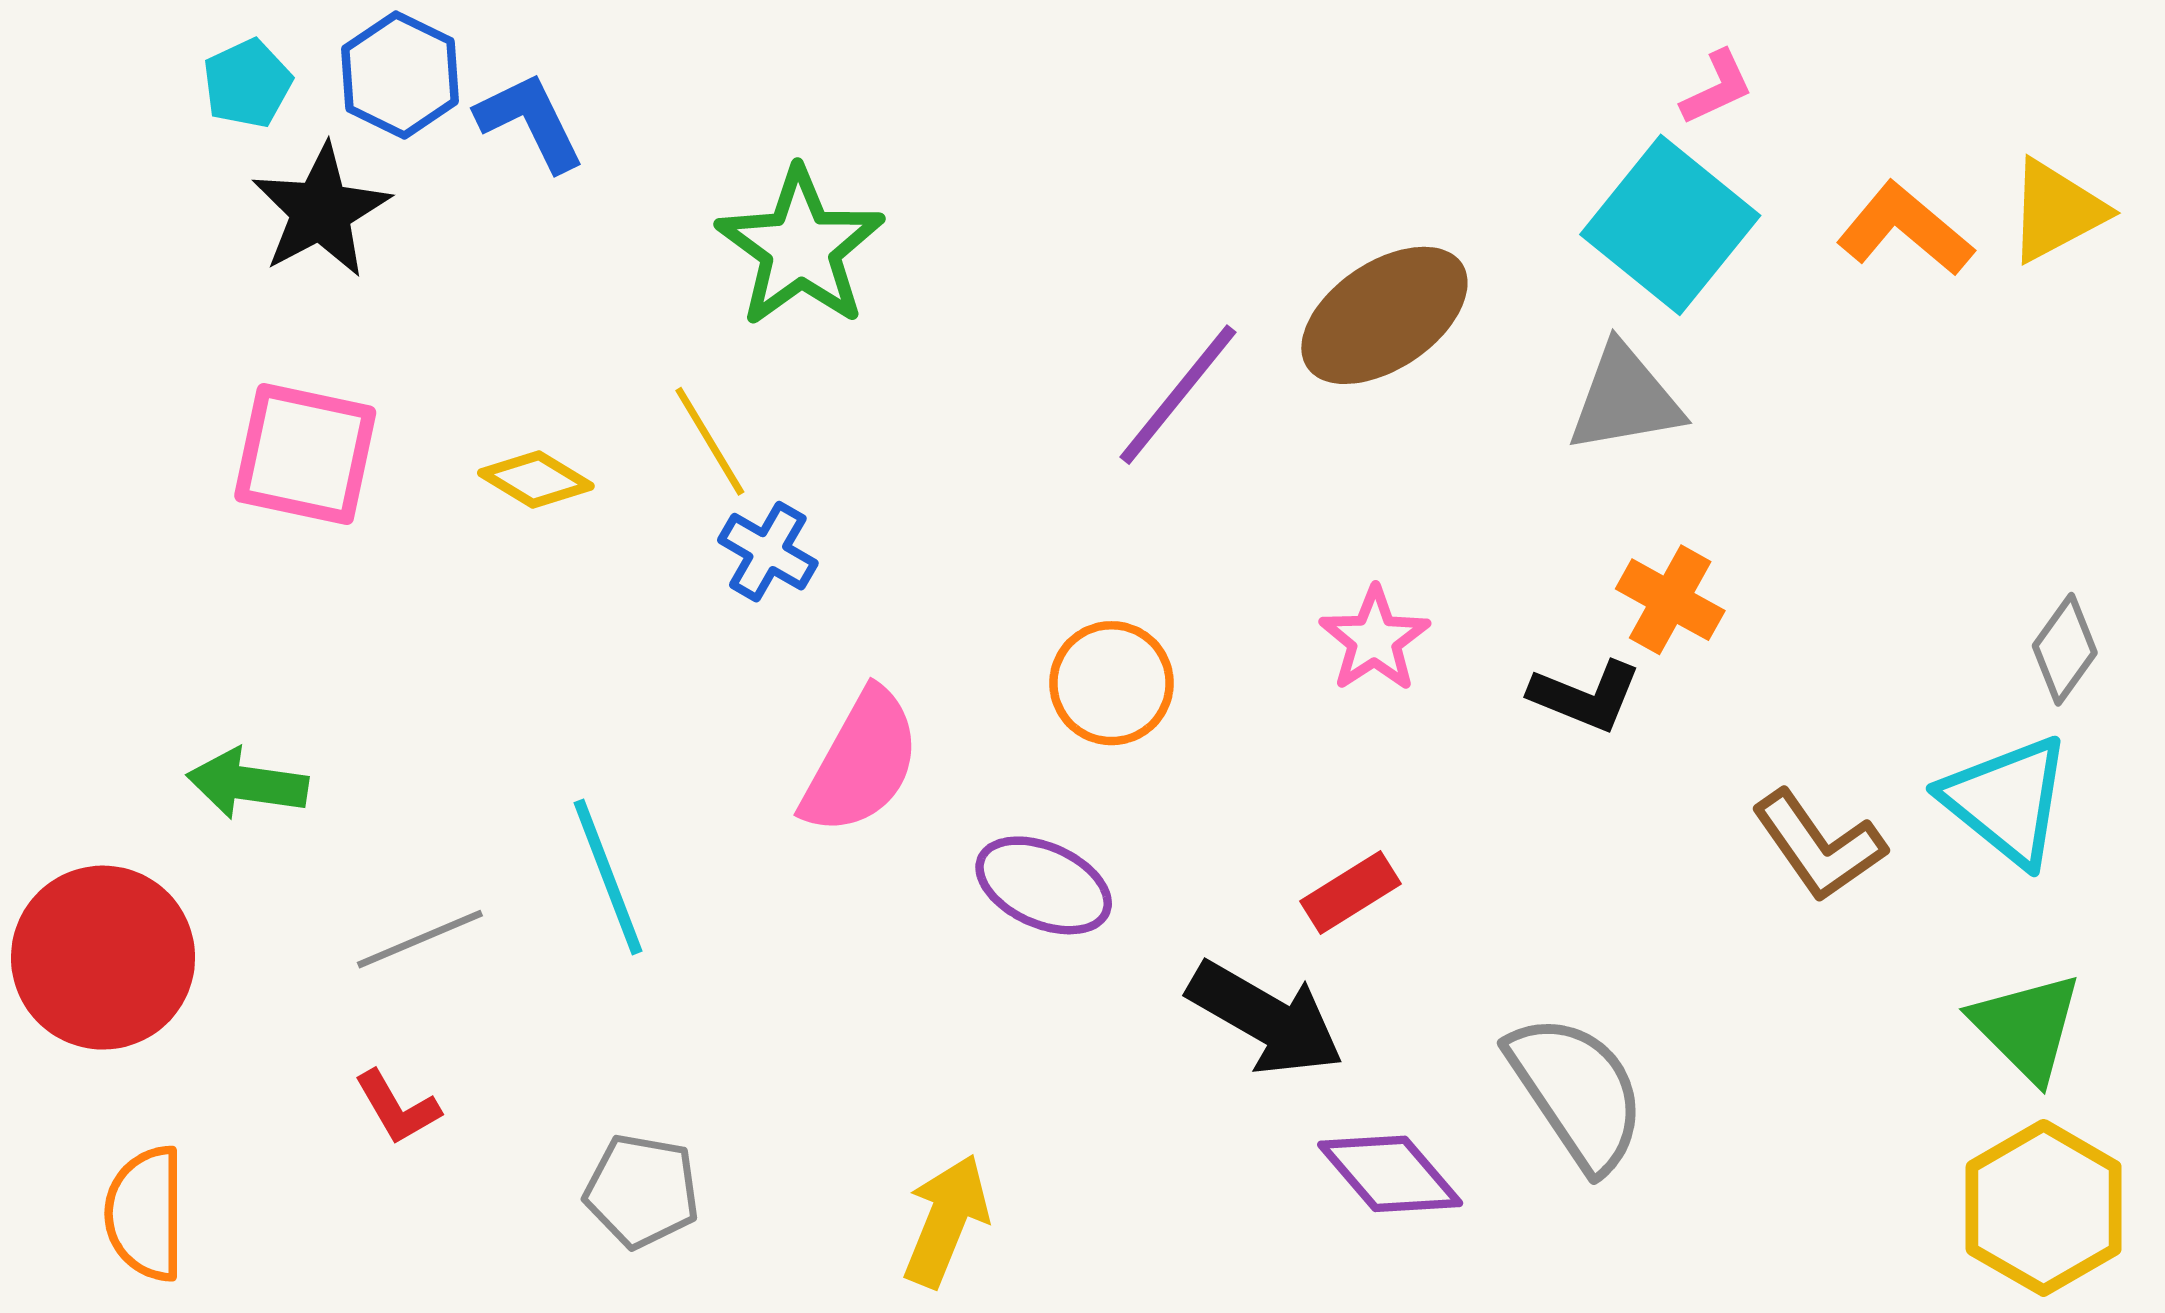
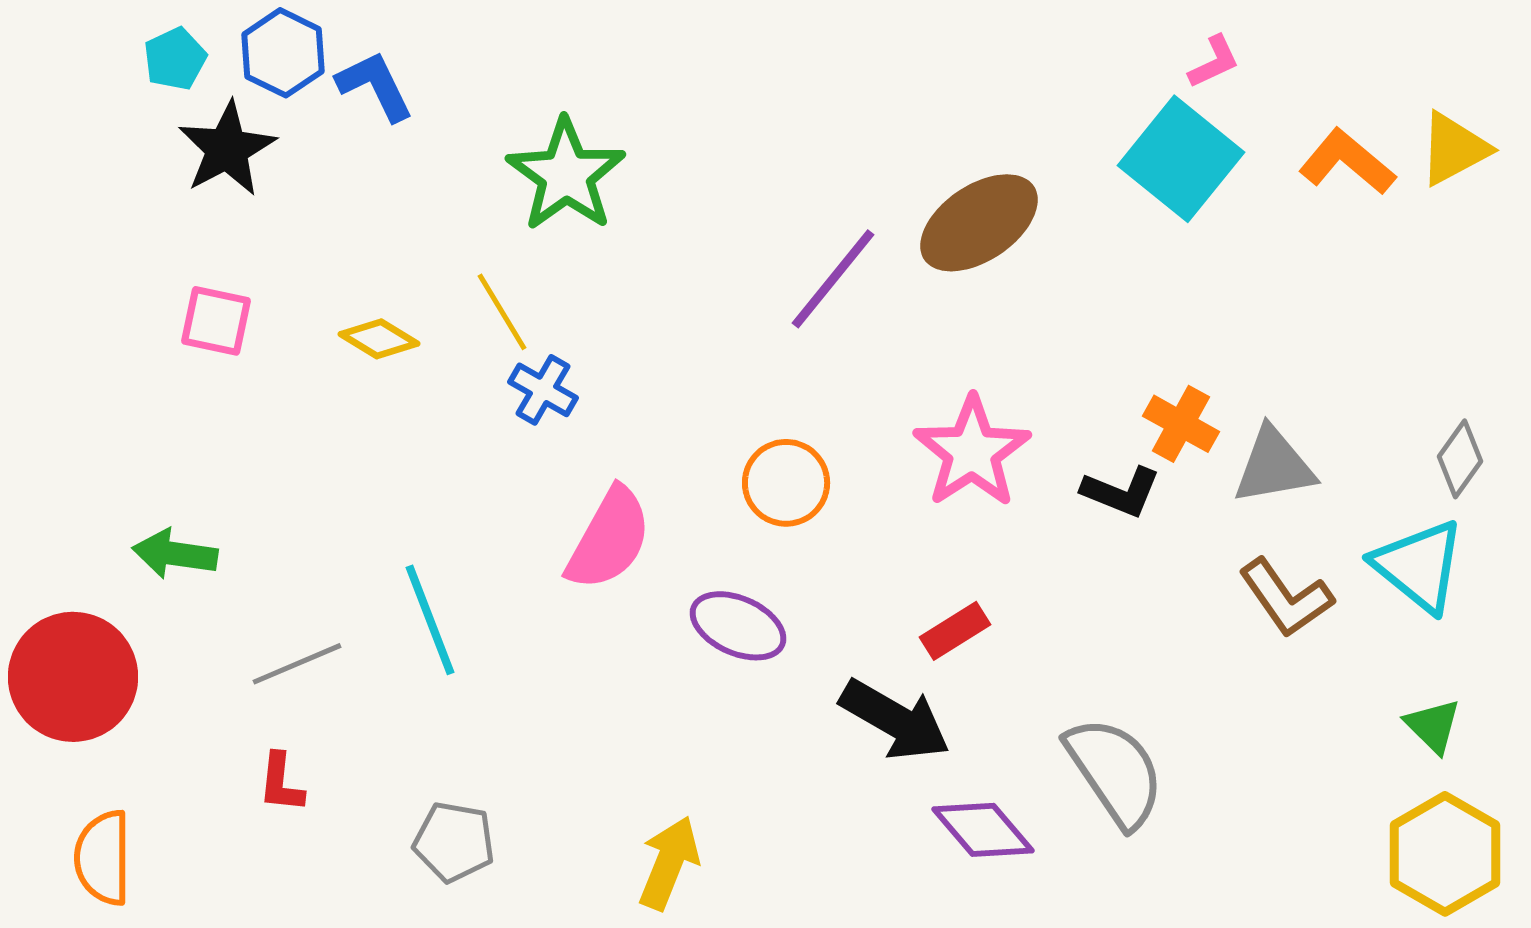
gray triangle: (1625, 399) -> (1274, 466), moved
pink square: (305, 454) -> (216, 321), size x0.7
pink star: (1375, 639) -> (972, 452), size x1.5
green triangle: (2027, 1027) -> (1433, 726), size x0.7
red L-shape: (397, 1107) -> (281, 783), turned 36

